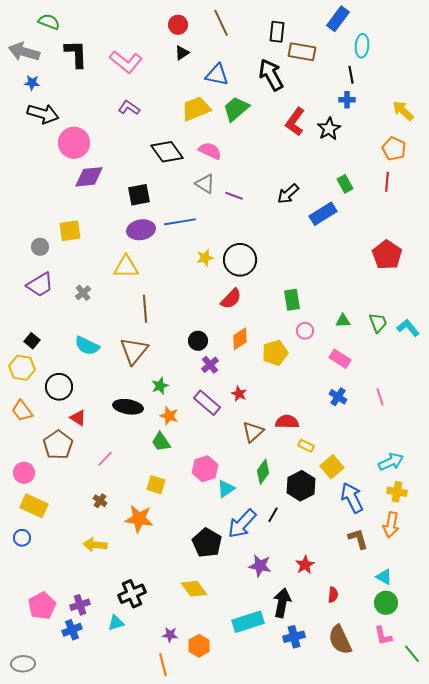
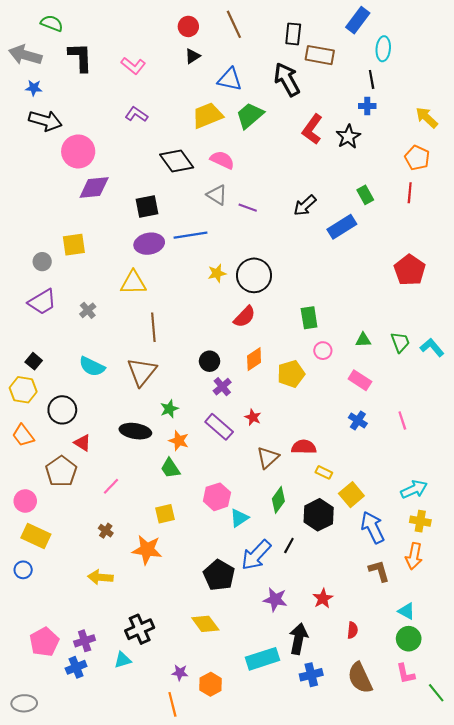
pink L-shape: (126, 62) -> (133, 66), size x0.7
yellow square: (156, 485) -> (165, 514), turned -30

